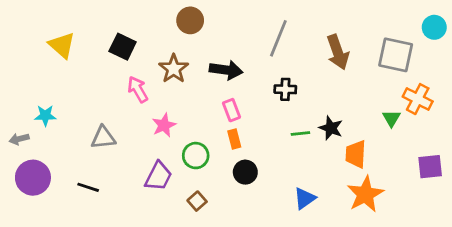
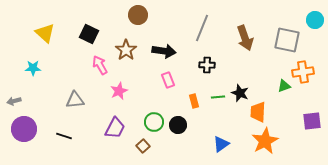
orange cross: (418, 99) -> (303, 72), turned -35
cyan star: (45, 116) -> (33, 68), moved
green triangle: (391, 118) -> (284, 86), turned 40
orange rectangle: (234, 139) -> (194, 101), moved
green circle: (196, 156) -> (154, 122), moved

